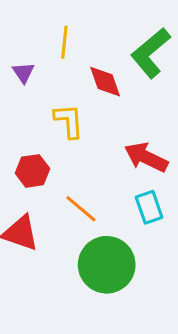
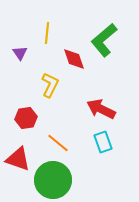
yellow L-shape: (69, 121) -> (50, 85), turned 30
green circle: (107, 265) -> (53, 180), moved

